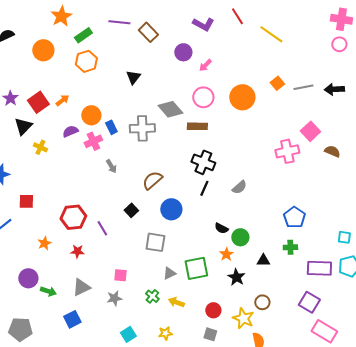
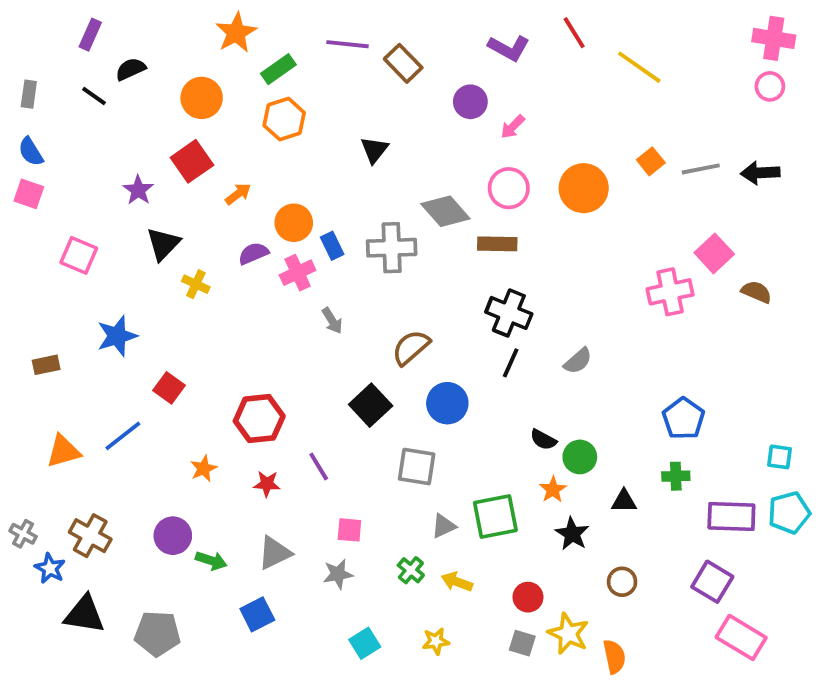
red square: (38, 102) -> (192, 161), moved
red square: (26, 201) -> (169, 388), turned 35
black square: (131, 210) -> (371, 405), size x1.5
purple line: (102, 228) -> (319, 467), moved
yellow star: (243, 318) -> (568, 634), moved

